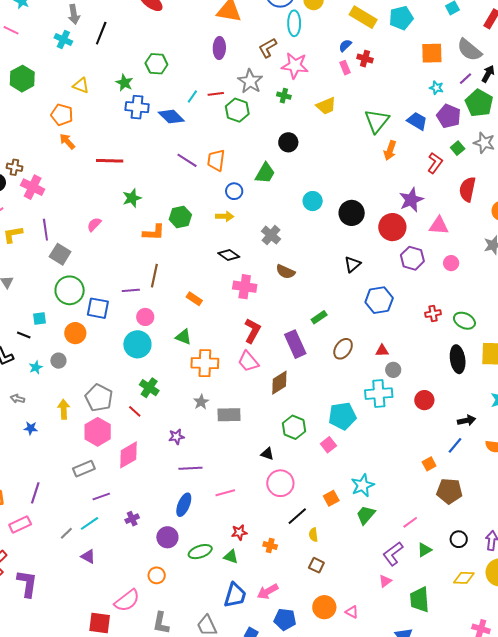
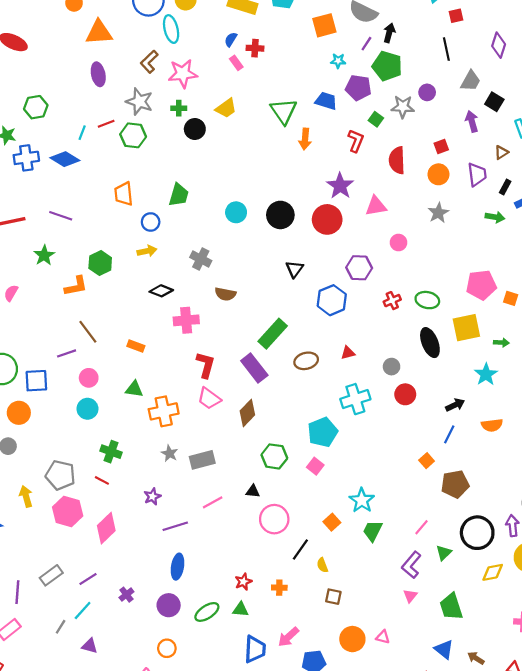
black circle: (288, 142) -> (195, 129), moved
purple line: (187, 160) -> (61, 216), moved
purple hexagon: (412, 258) -> (359, 268), moved
brown line: (154, 276) -> (88, 332), turned -35
green rectangle: (319, 317) -> (273, 334), size x1.8
cyan circle: (137, 344) -> (87, 409), size x0.7
brown ellipse: (343, 349) -> (306, 361), turned 55
gray circle: (393, 370) -> (392, 367), moved
gray rectangle: (84, 469) -> (51, 575), moved
pink line: (225, 493) -> (213, 502), moved
black circle: (459, 539) -> (477, 533), size x1.8

